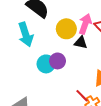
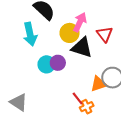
pink arrow: (85, 24) -> (80, 22), moved
black triangle: (81, 43) -> (82, 48), size x1.6

